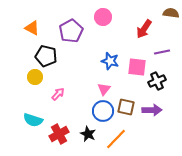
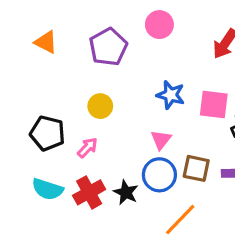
black pentagon: (46, 56) -> (47, 133), moved
yellow circle: (35, 77) -> (100, 106), moved
red cross: (59, 134) -> (89, 192), moved
black star: (88, 134) -> (126, 192), moved

